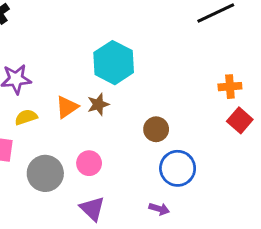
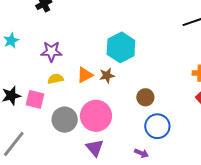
pink circle: (89, 163) -> (96, 116), size x1.8

